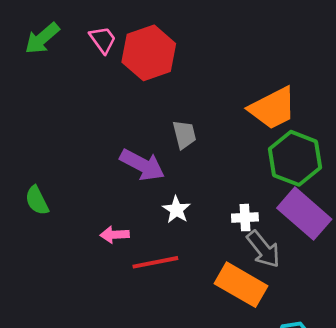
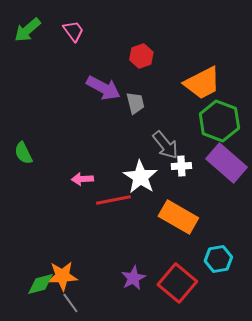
red hexagon: (149, 53) -> (141, 56), moved, size x0.6
purple arrow: (142, 165) -> (103, 88), moved
white star: (176, 210) -> (140, 177), moved, size x1.6
gray arrow: (263, 249) -> (165, 145), moved

